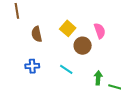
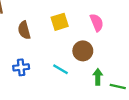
yellow square: (68, 28) -> (60, 22), turned 35
brown circle: (83, 46) -> (83, 51), moved

